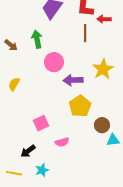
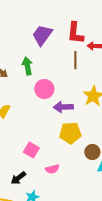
yellow pentagon: (80, 106) -> (70, 133), turned 30
pink square: (41, 123) -> (31, 150), turned -35

